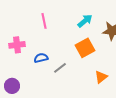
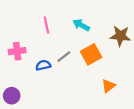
cyan arrow: (85, 21) -> (81, 25), moved, turned -112
gray line: (60, 68) -> (64, 57), moved

